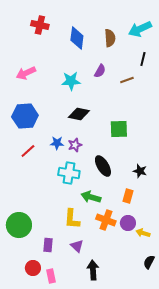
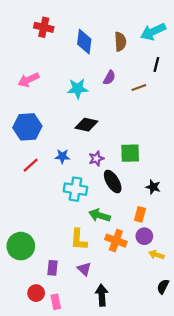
green square: (119, 129) -> (130, 153), moved
purple star: (75, 145) -> (96, 159), moved
purple circle: (128, 223) -> (144, 236), moved

